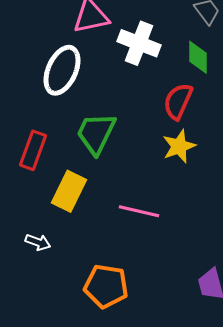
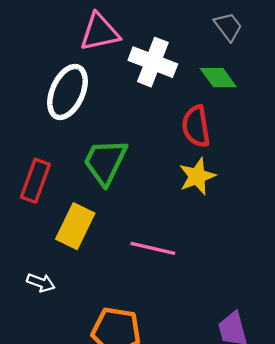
green diamond: (198, 57) -> (218, 78), turned -36
red semicircle: (178, 101) -> (196, 126), turned -33

